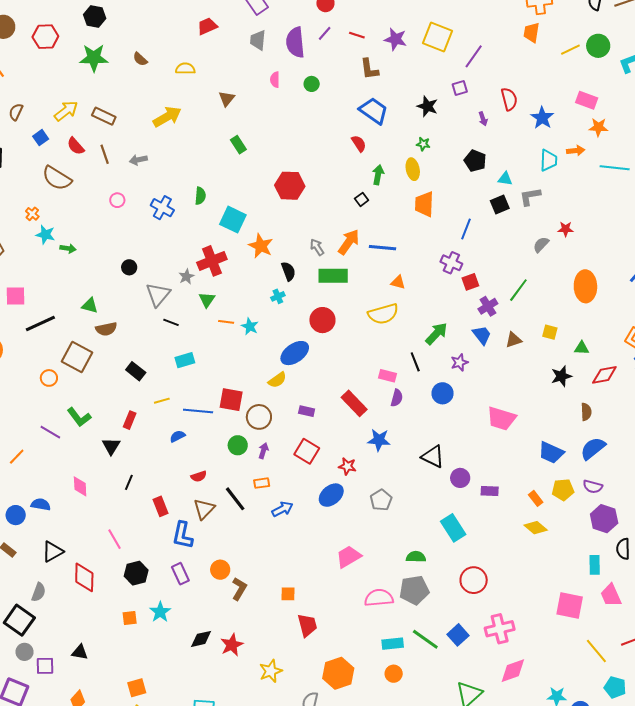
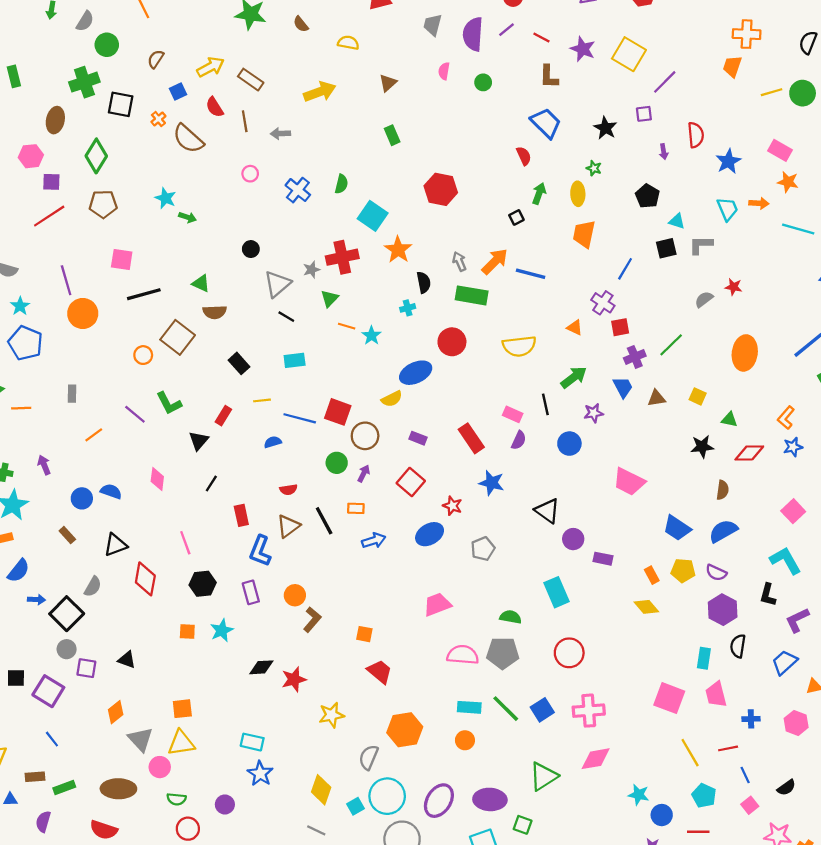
cyan trapezoid: (549, 160) -> (727, 209), turned -35
orange cross: (32, 214) -> (158, 119), moved
orange triangle: (398, 282) -> (575, 328), moved
red trapezoid: (307, 625) -> (380, 672), turned -45

